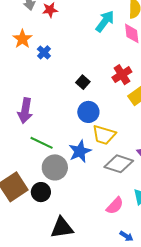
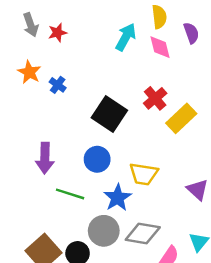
black square: (83, 82) -> (109, 114), size x2.0
blue circle: (88, 112) -> (97, 159), moved
gray diamond: (119, 164) -> (143, 234), moved
gray circle: (55, 167) -> (104, 231), moved

